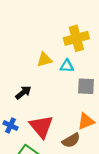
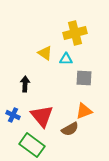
yellow triangle: (44, 60) -> (45, 53), turned 49
black arrow: (23, 93) -> (25, 84), turned -49

